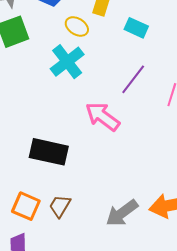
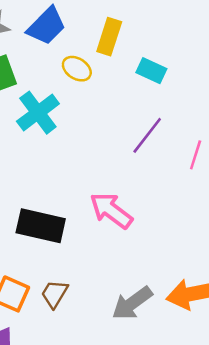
cyan cross: (67, 62) -> (38, 113), moved
pink arrow: (103, 116) -> (111, 211), moved

